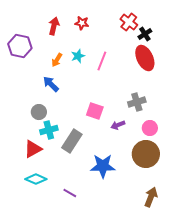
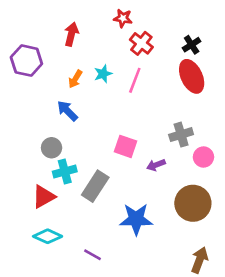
red cross: (129, 22) -> (141, 43), moved
red star: (82, 23) -> (123, 18), moved
pink circle: (150, 128) -> (203, 157), moved

